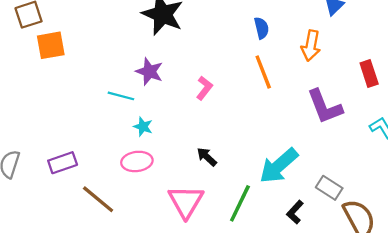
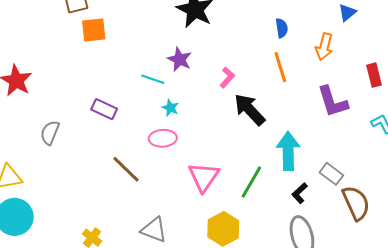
black arrow: (207, 157) -> (250, 110), moved, size x1.8
purple rectangle: (63, 163) -> (104, 109), moved, turned 40
cyan arrow: (279, 166) -> (288, 151), turned 126

